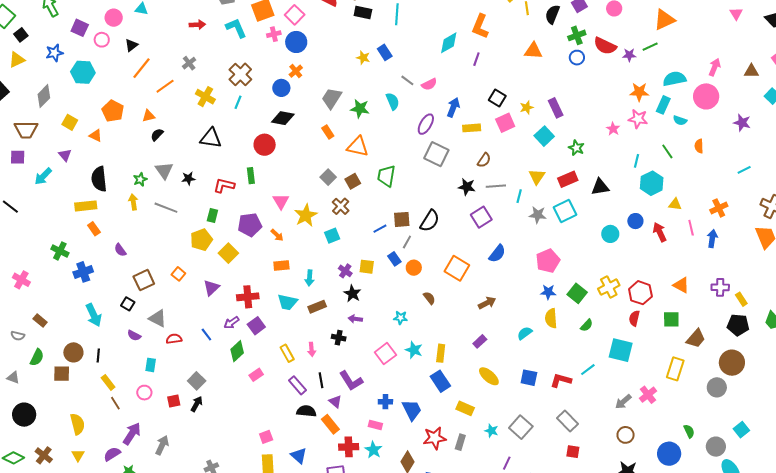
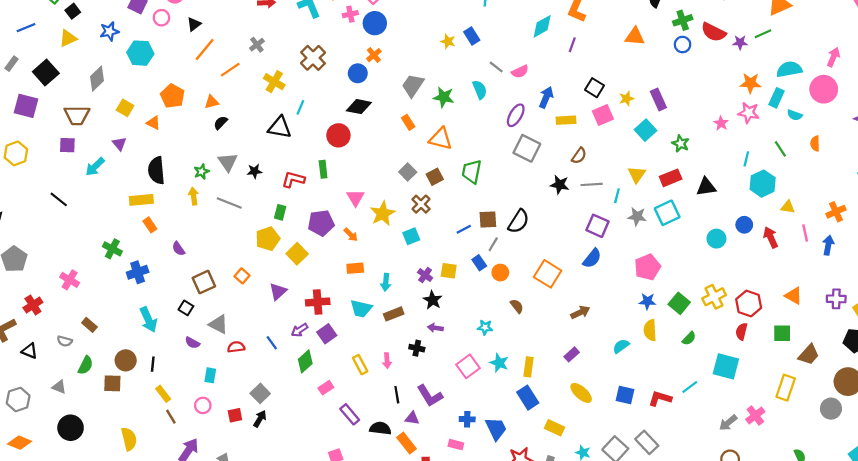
cyan line: (238, 102) -> (300, 107), moved
purple square: (481, 217) -> (598, 226), moved, turned -35
purple rectangle: (298, 385) -> (350, 414), moved
purple triangle: (335, 402) -> (412, 418), turned -32
gray rectangle: (567, 421) -> (647, 442), moved

